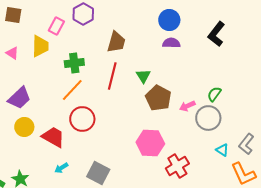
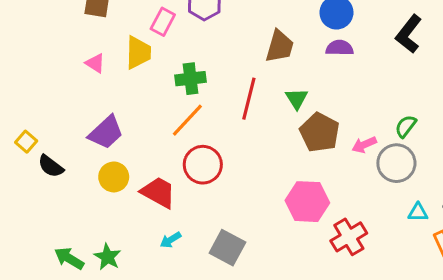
brown trapezoid: (116, 42) -> (280, 46), moved
cyan triangle: (222, 150) -> (418, 212), turned -32

